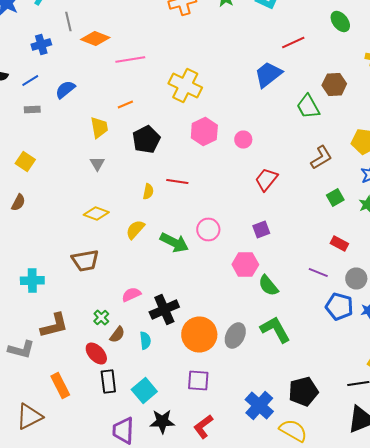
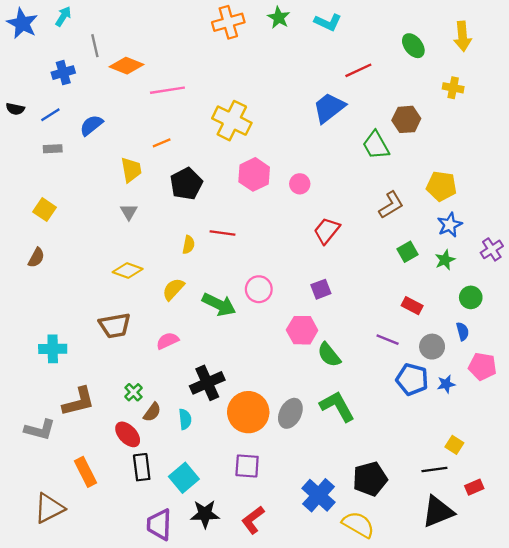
pink semicircle: (131, 294) -> (167, 341), moved

